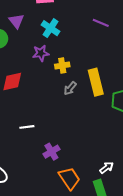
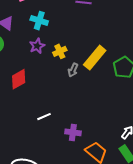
yellow rectangle: (96, 82) -> (95, 58), turned 70
purple cross: (51, 152) -> (73, 132), turned -35

